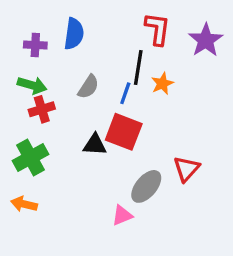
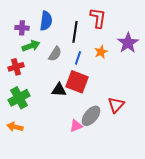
purple star: (206, 40) -> (128, 43), moved
black line: (138, 68) -> (75, 32), moved
green arrow: (32, 85) -> (31, 46), moved, turned -36
red cross: (42, 109) -> (16, 67), moved
pink triangle: (122, 215) -> (76, 126), moved

